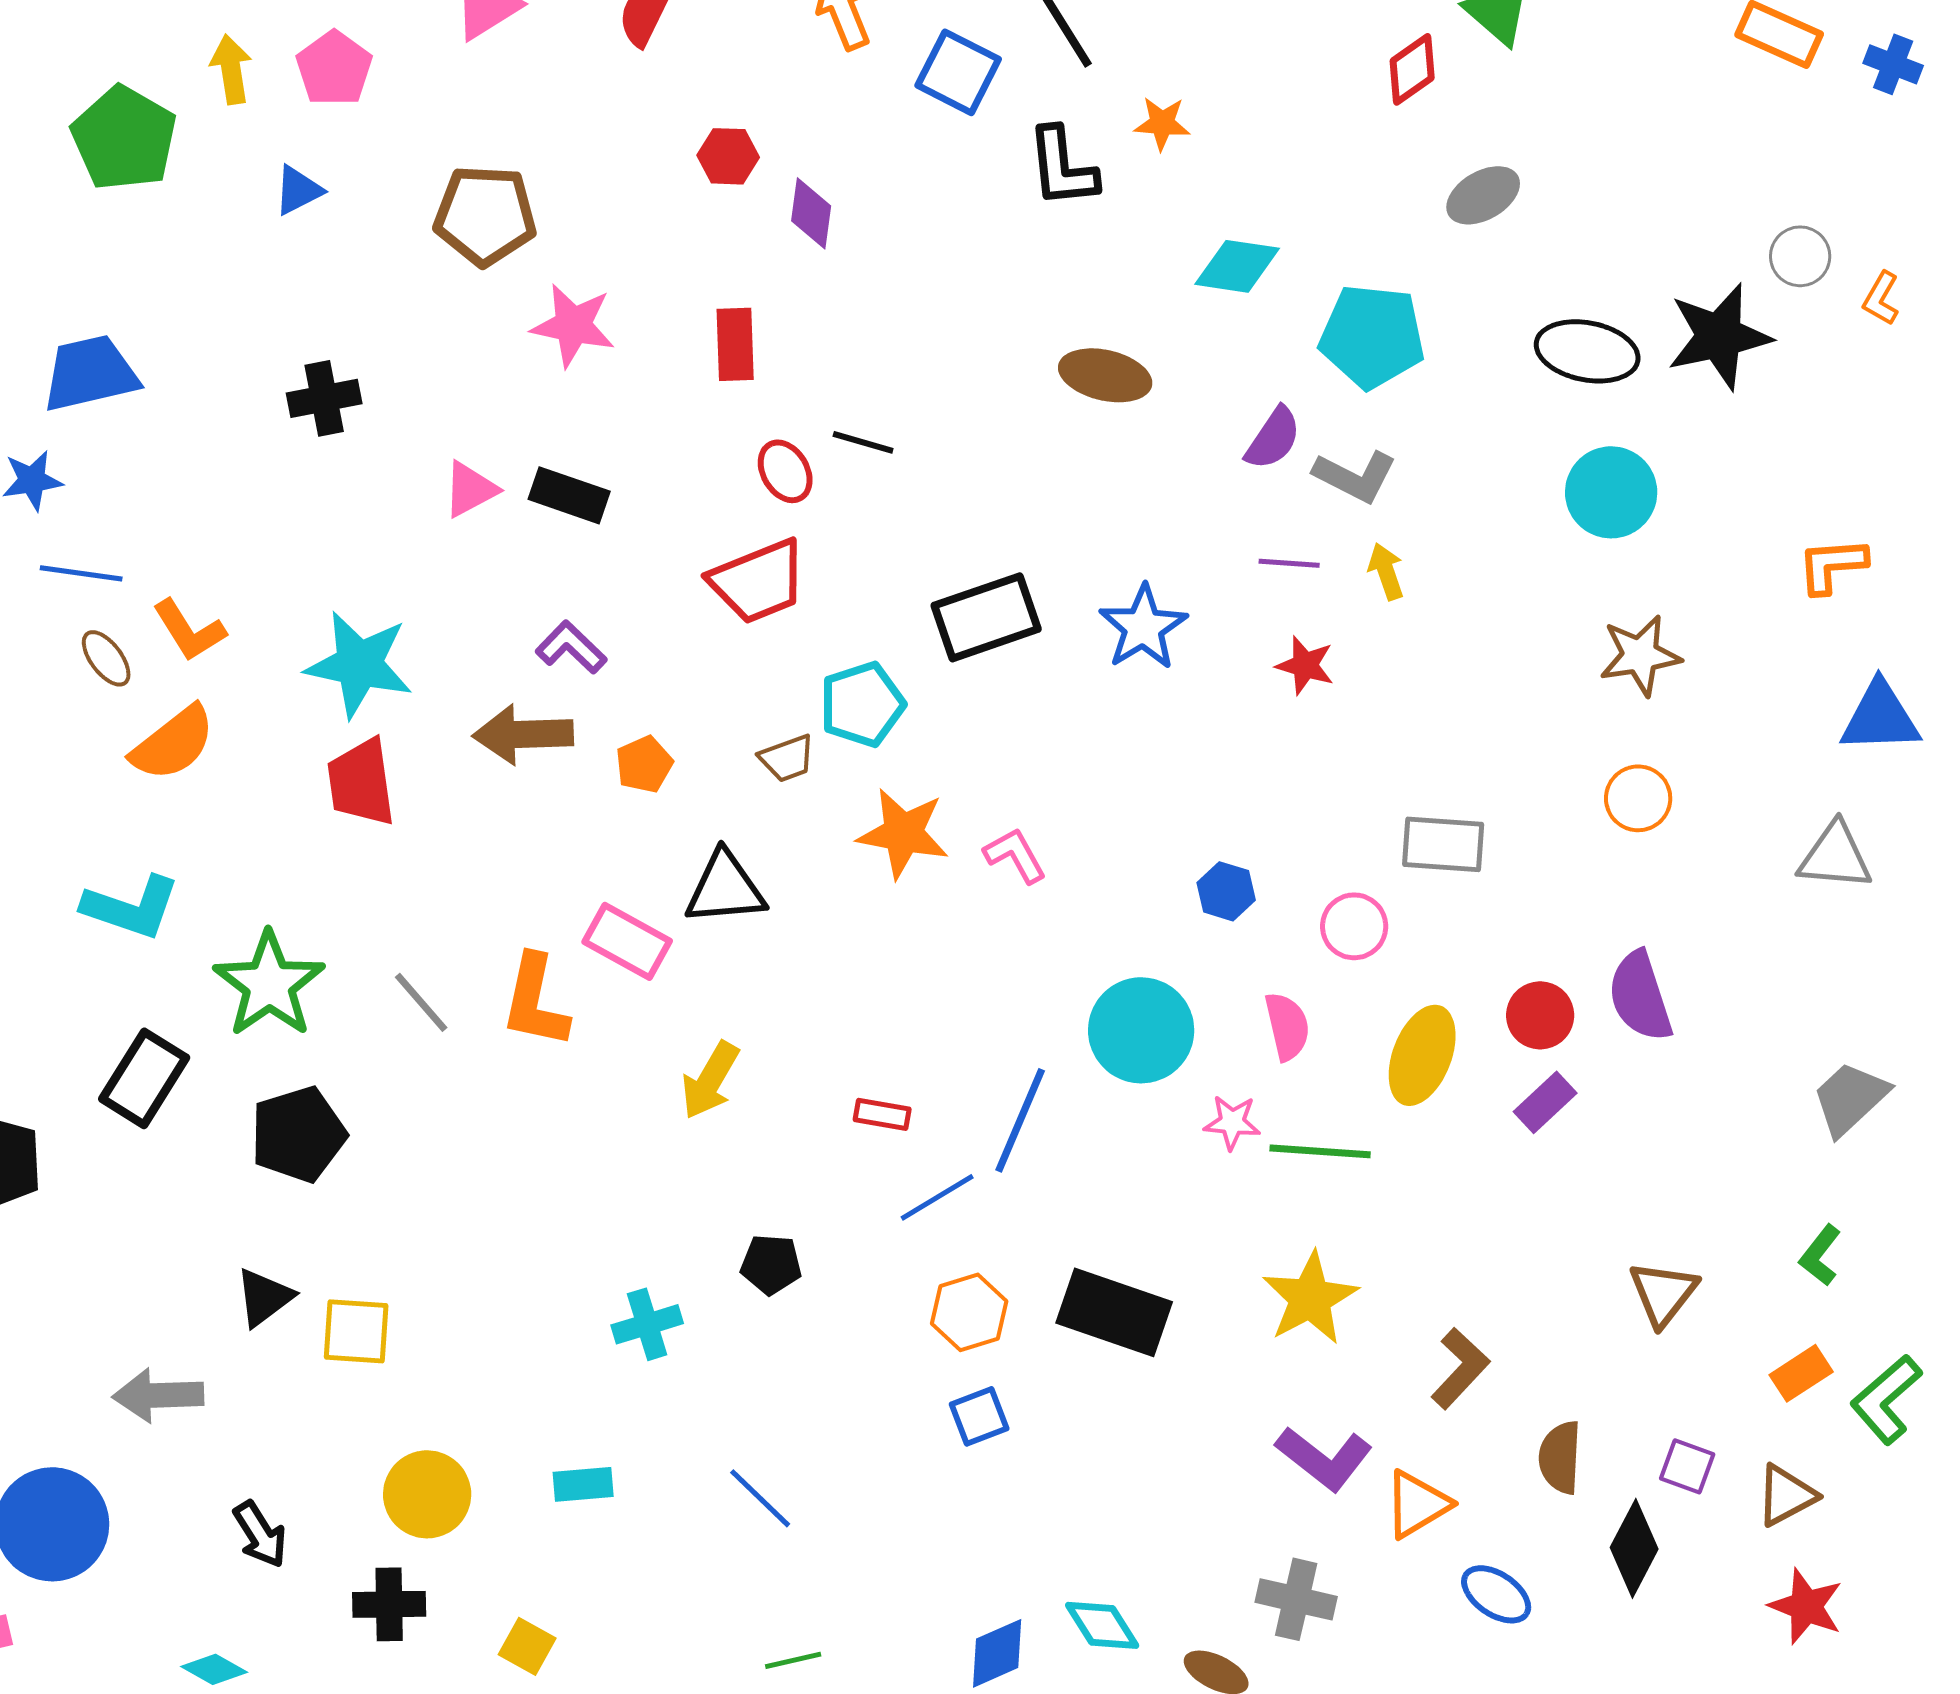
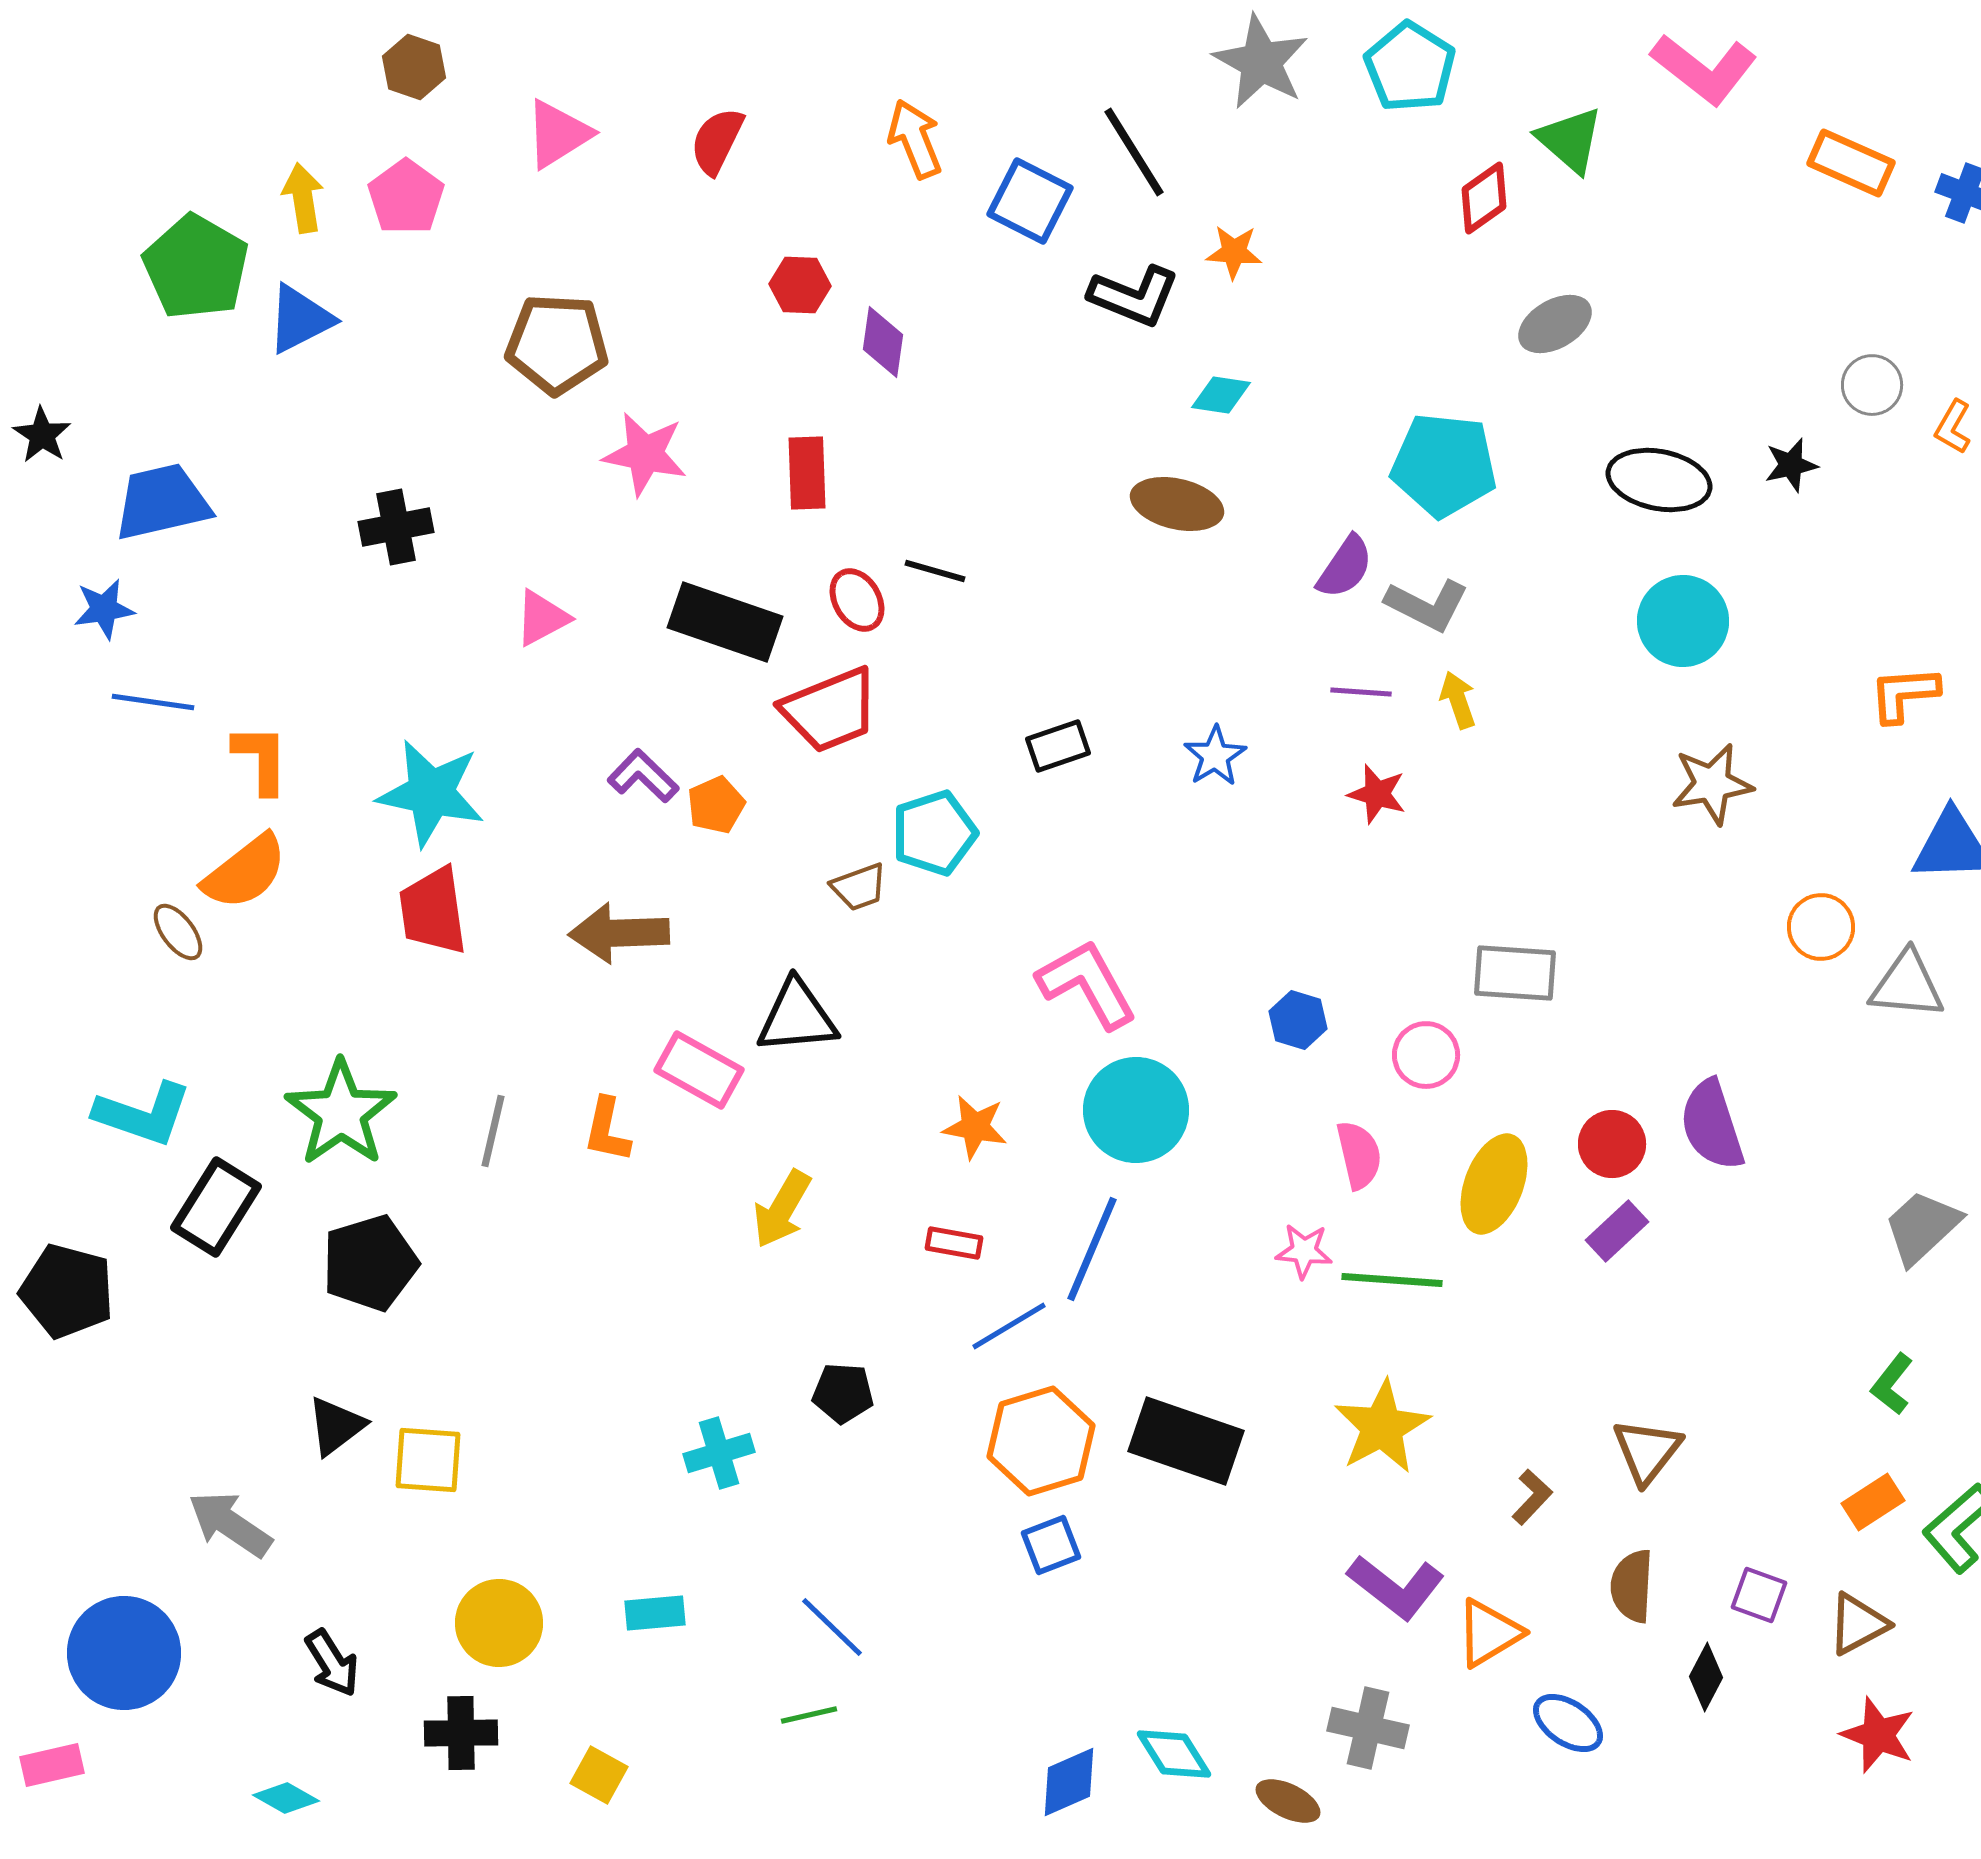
black L-shape: (1062, 167) -> (1134, 296), turned -62
blue triangle: (298, 190) -> (300, 319), moved, size x1.4
cyan diamond: (1237, 266) -> (1221, 395), moved, size x0.7
black star: (1719, 336) -> (1791, 465), size x0.5
black rectangle: (569, 495) -> (725, 622), moved, size x1.4
black rectangle: (986, 617) -> (1058, 746), size x0.6
blue star: (1143, 627) -> (1215, 756), size x0.7
orange L-shape: (189, 630) -> (261, 759), turned -148
brown ellipse: (106, 658) -> (178, 932), moved
brown arrow: (523, 734) -> (619, 933), moved
orange pentagon: (644, 764) -> (716, 805), moved
orange circle: (1638, 798) -> (1821, 927), moved
orange star: (903, 833) -> (975, 1127), moved, size x0.7
pink L-shape: (1015, 855) -> (1087, 984), size x1.6
cyan L-shape: (131, 907) -> (143, 1114), moved
orange L-shape: (535, 1001) -> (607, 1130), size x0.7
gray line: (421, 1002) -> (493, 1131), turned 54
cyan circle: (1141, 1030) -> (1136, 1110), moved
brown triangle: (1663, 1293) -> (1647, 1451), moved
orange hexagon: (969, 1312) -> (1041, 1441), size x1.4
brown L-shape: (1460, 1368) -> (1532, 1497), size x0.7
gray arrow: (158, 1395) -> (230, 1524), turned 36
black diamond: (1634, 1548) -> (1706, 1677), size x0.7
green line: (793, 1660) -> (809, 1715), moved

